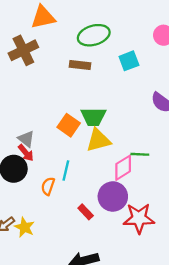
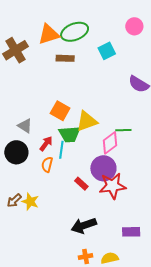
orange triangle: (43, 17) -> (49, 34), moved
green trapezoid: (93, 117) -> (69, 134), moved
red arrow: (26, 153) -> (46, 144), moved, turned -98
red star: (139, 218) -> (113, 186), moved

